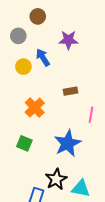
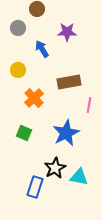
yellow circle: (23, 67) -> (18, 70), moved
brown rectangle: (71, 91) -> (69, 82), size x1.6

